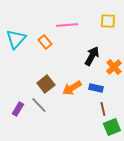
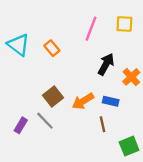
pink line: (67, 25) -> (91, 29), moved, turned -65
cyan triangle: (16, 39) -> (18, 45), turned -35
brown line: (103, 109) -> (103, 124), moved

